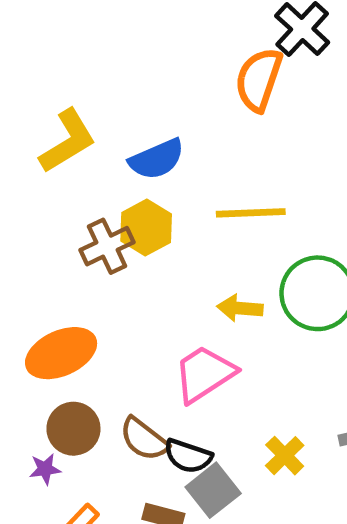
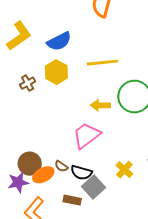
brown cross: (107, 246) -> (28, 83), moved, size x0.7
orange ellipse: (61, 353) -> (43, 175), moved, size x0.7
brown semicircle: (144, 439) -> (61, 166), size x0.6
purple star: (45, 469) -> (18, 182), size x1.5

